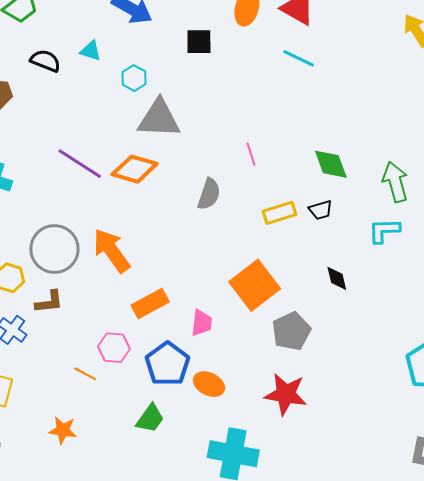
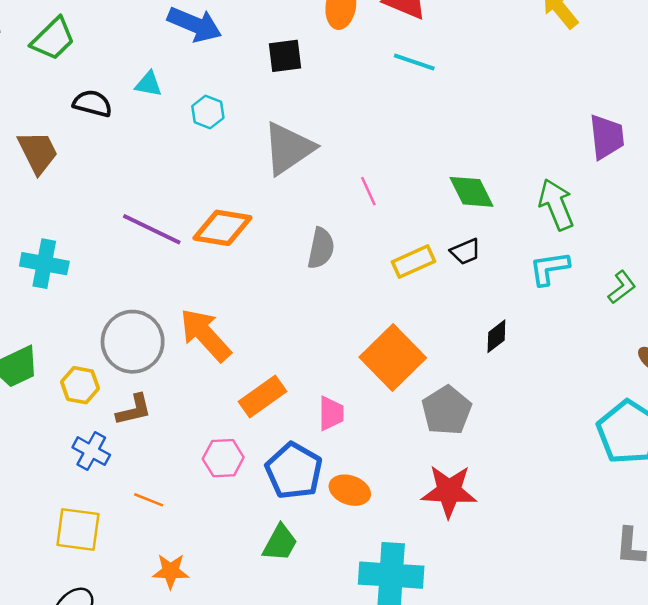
gray triangle: (159, 119) -> (288, 148), moved, turned -30
black diamond: (337, 278) -> (496, 336), turned 72
orange line: (85, 374) -> (149, 500), moved

